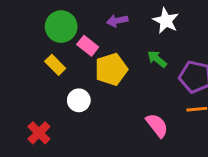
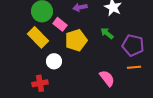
yellow rectangle: (55, 65) -> (38, 37), size x1.5
red cross: (39, 133) -> (40, 83), moved, turned 35

